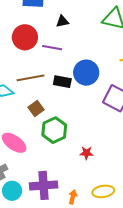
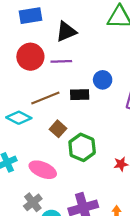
black triangle: (62, 21) -> (66, 32), size x1.5
blue circle: (86, 73) -> (103, 80), size x0.7

